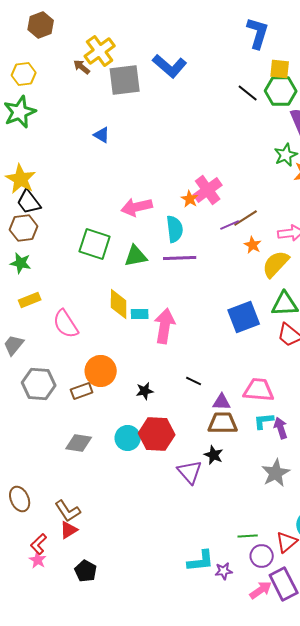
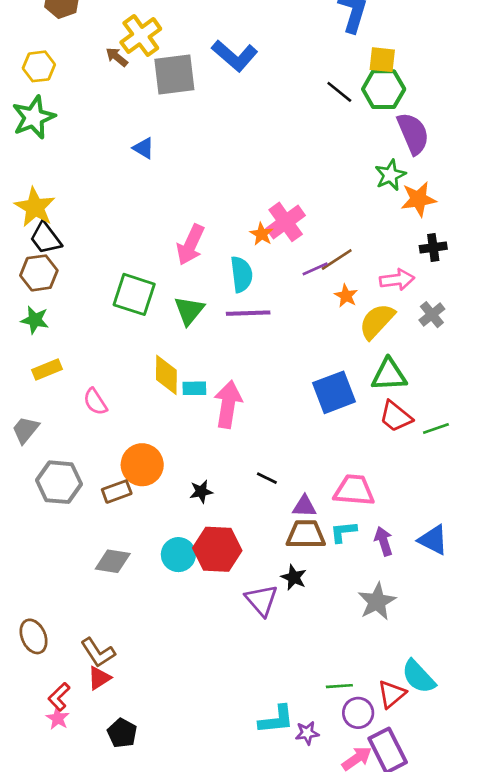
pink arrow: (137, 207) -> (190, 245), turned -52
green triangle: (136, 256) -> (189, 311), turned -40
pink semicircle: (66, 324) -> (95, 402), size x0.7
cyan L-shape: (264, 421) -> (343, 532), moved

